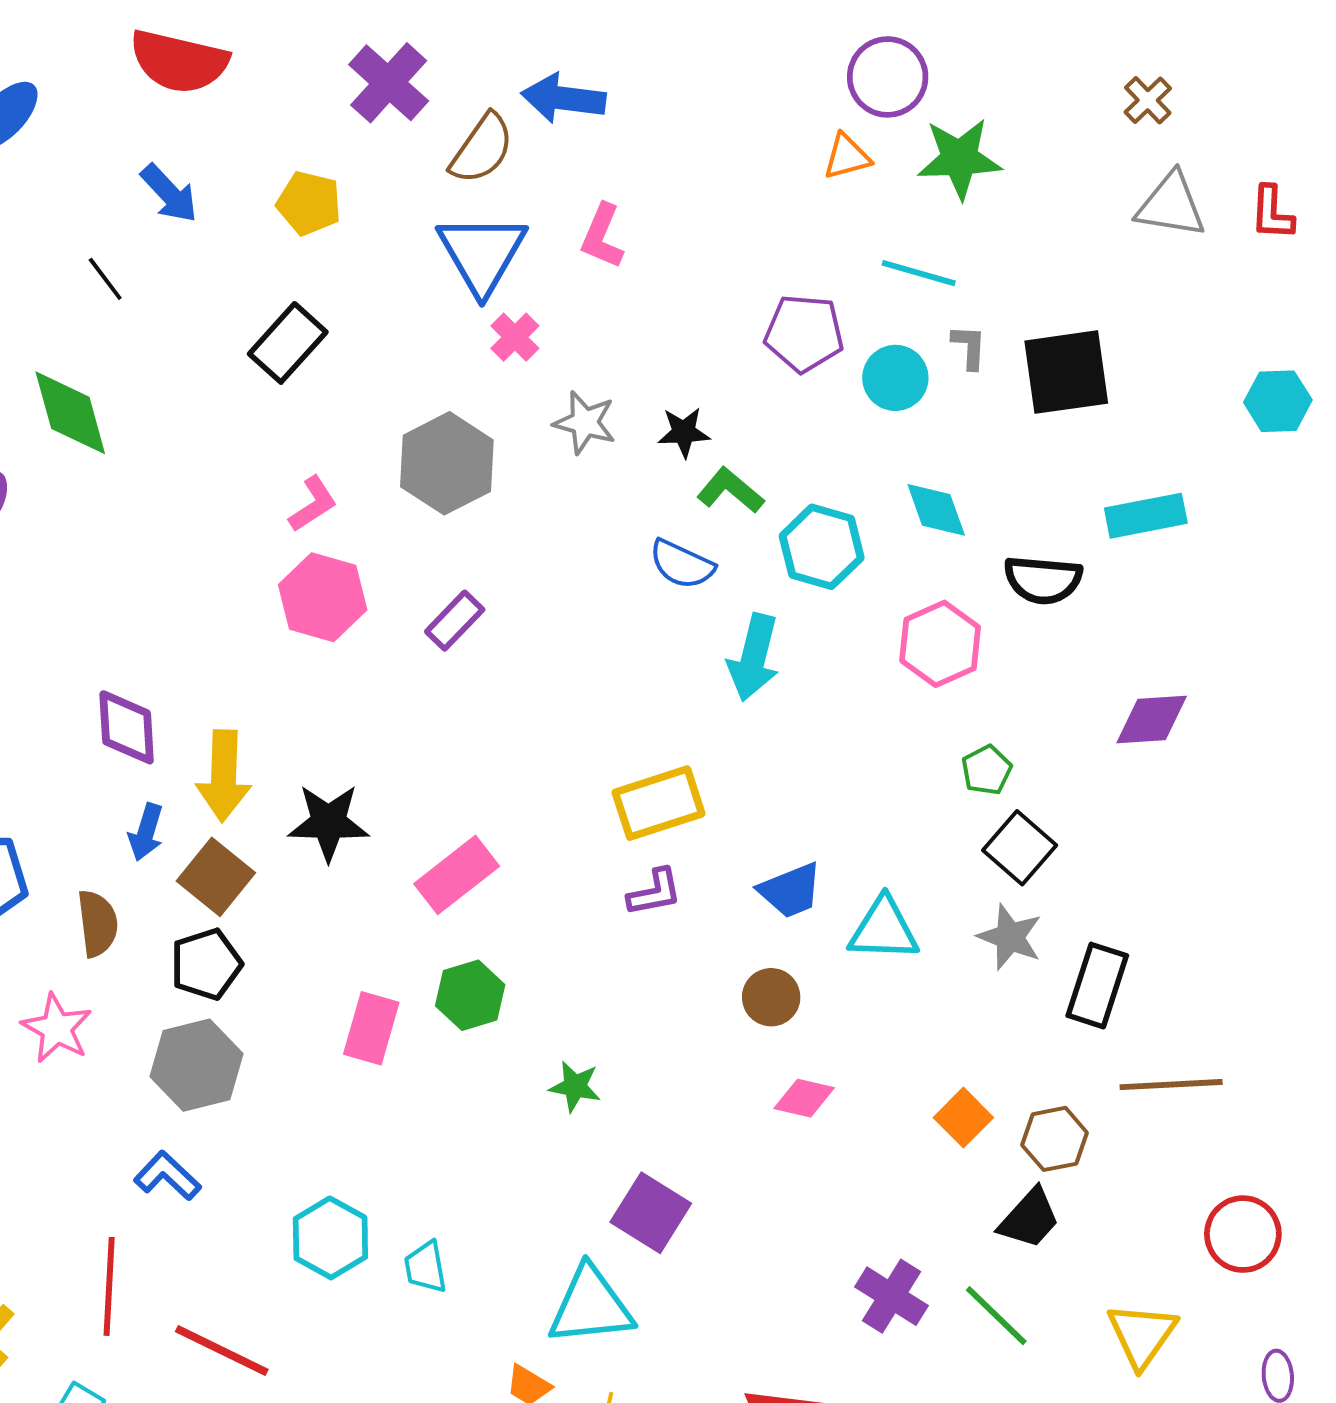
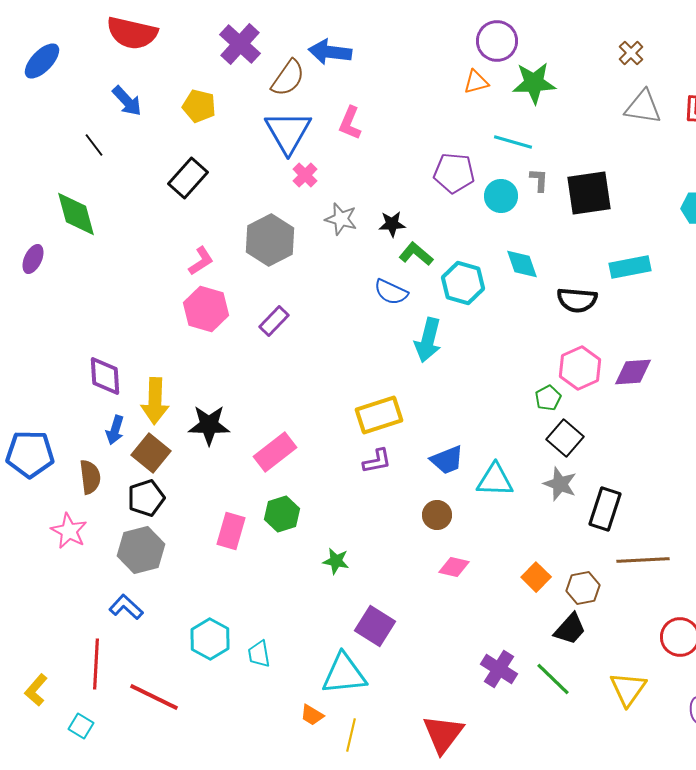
pink hexagon: (940, 644) -> (580, 368), moved

